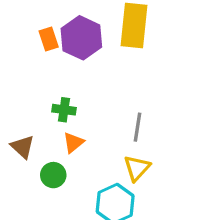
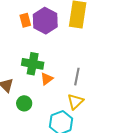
green cross: (64, 110) -> (33, 64), size x1.5
orange triangle: (73, 143) -> (47, 79), moved

